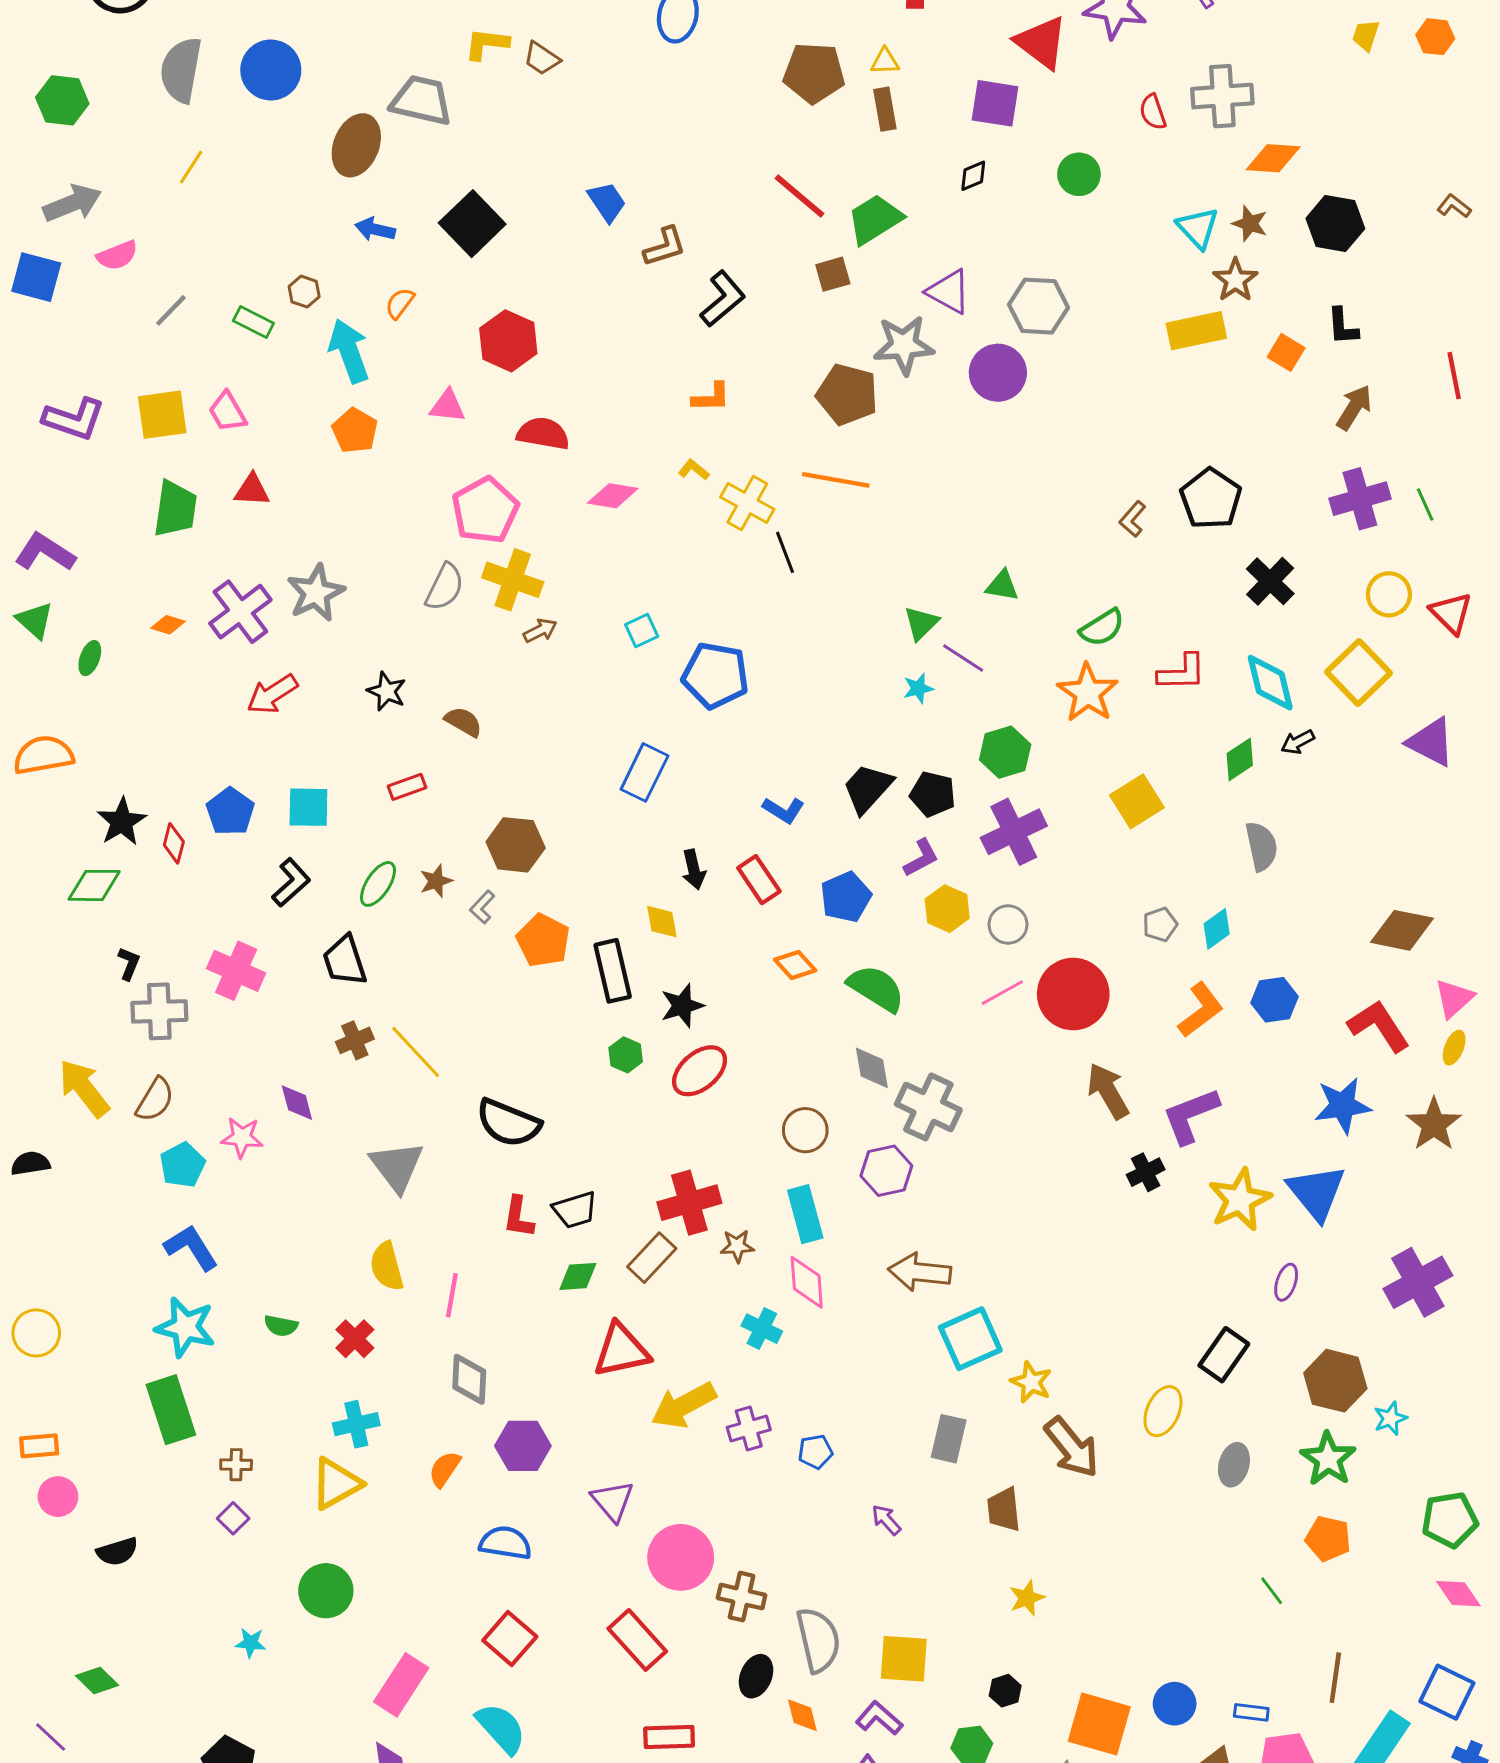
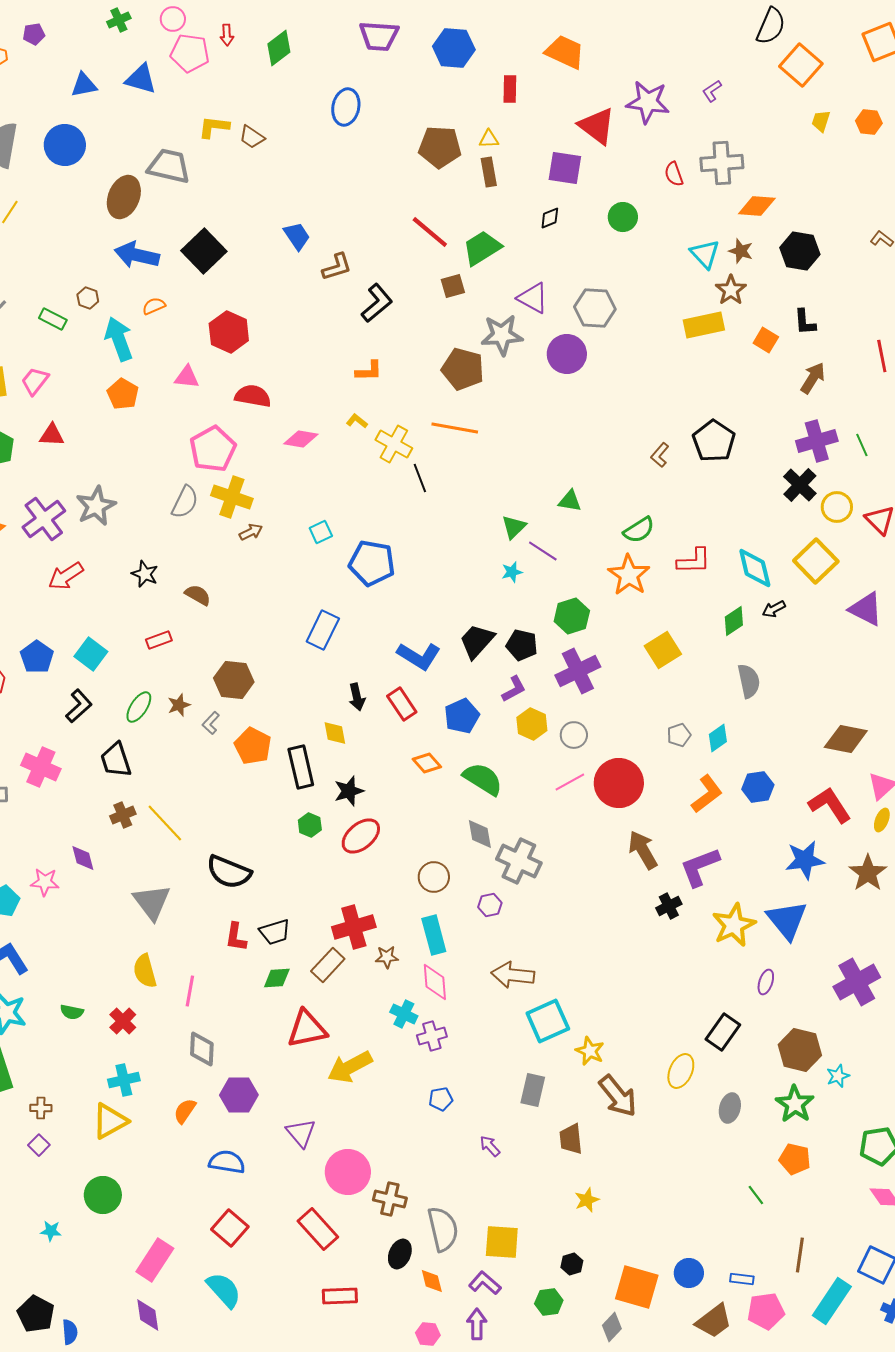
blue arrow: (375, 229) -> (137, 255), size x1.6
orange semicircle: (400, 303) -> (154, 306), turned 30
pink trapezoid: (227, 412) -> (35, 381), turned 68
black cross: (1270, 581) -> (800, 485), moved
cyan square: (308, 807) -> (91, 654), turned 36
blue L-shape: (784, 810) -> (419, 656), size x1.5
purple hexagon: (886, 1171) -> (490, 905), size x0.7
purple cross: (749, 1429) -> (432, 1036), moved

